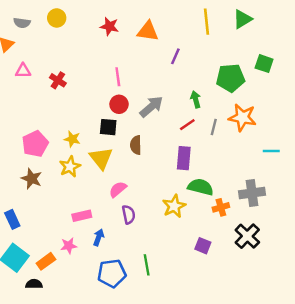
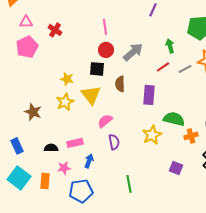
gray line: (214, 127) -> (185, 69), turned 48
pink pentagon: (35, 144) -> (27, 47), moved
purple rectangle: (184, 158) -> (149, 95), moved
orange rectangle: (46, 261) -> (45, 181), turned -49
blue pentagon: (112, 273) -> (81, 191), moved
black semicircle: (34, 284) -> (51, 148), moved

